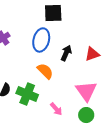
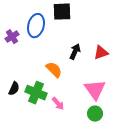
blue ellipse: (41, 40) -> (36, 26), moved
pink arrow: (56, 109) -> (58, 104), moved

